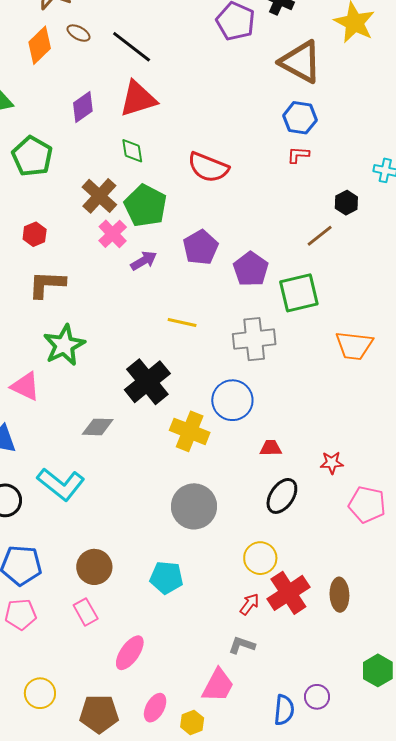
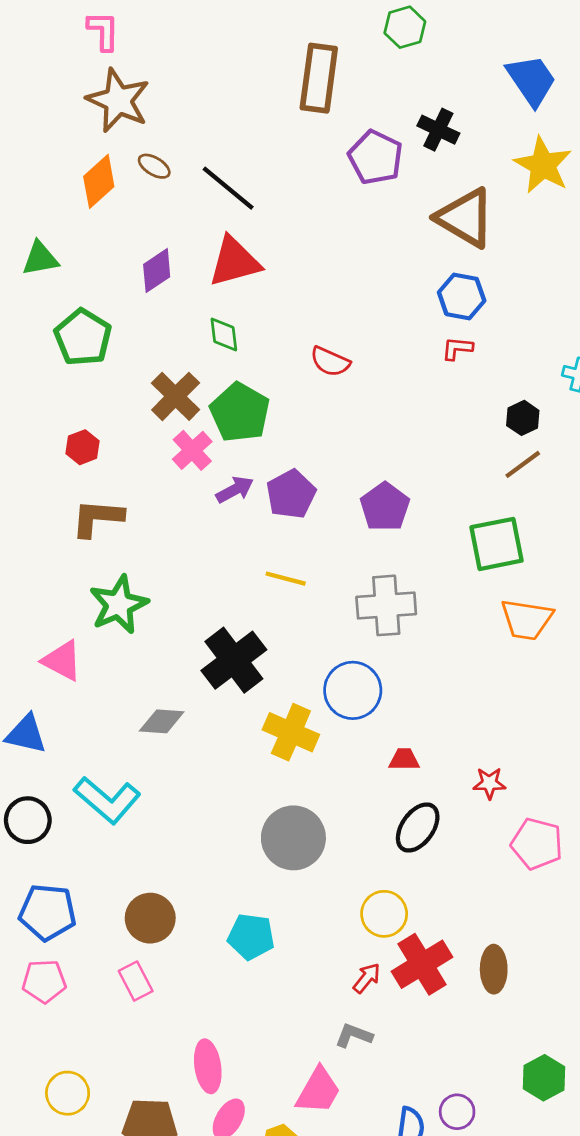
red semicircle: (208, 167) -> (330, 362), size x0.7
brown line: (320, 236) -> (523, 464), moved
purple pentagon: (201, 247) -> (291, 494), moved
green square: (299, 293) -> (496, 544), moved
pink ellipse: (130, 653) -> (208, 1066), moved, turned -45

